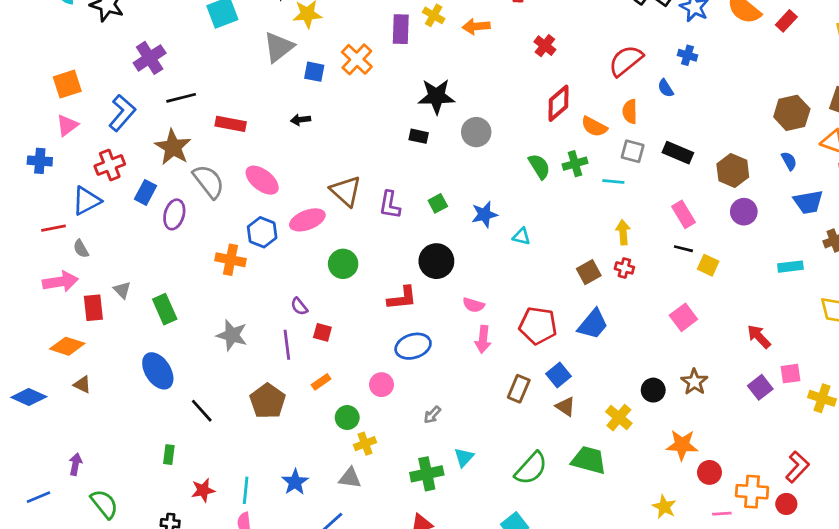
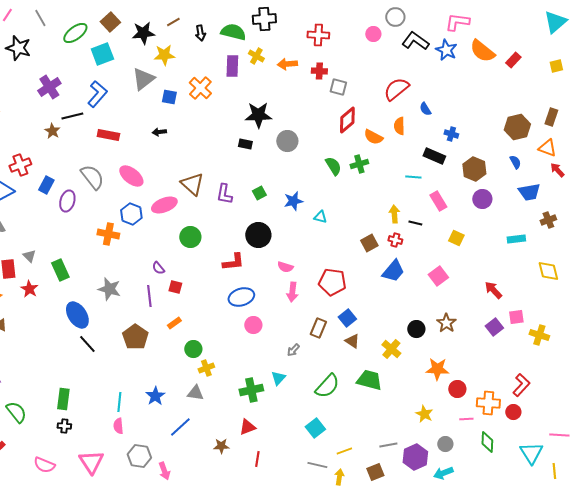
red cross: (545, 46) -> (319, 71), moved, turned -35
blue cross: (688, 55) -> (451, 134), moved
blue L-shape: (122, 113) -> (97, 94), moved
brown star: (173, 147) -> (52, 131), moved, size x0.6
gray square: (633, 151) -> (338, 87), moved
cyan line: (613, 181) -> (413, 177), moved
black line: (683, 249) -> (415, 223), moved
blue trapezoid: (593, 324) -> (393, 271), moved
blue ellipse: (158, 371) -> (77, 315), moved
pink circle: (382, 385) -> (253, 325), moved
gray arrow: (432, 415) -> (293, 350), moved
green rectangle: (169, 455) -> (63, 399), moved, size x1.5
red star: (203, 490) -> (29, 289), moved, turned -30

